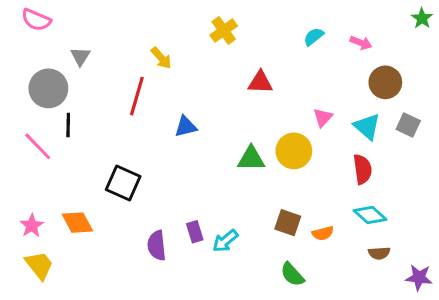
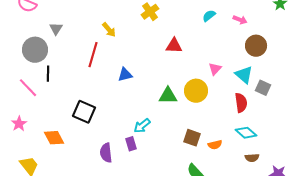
gray square: (408, 125) -> (263, 88), moved
pink star: (32, 226) -> (19, 124), moved
cyan arrow: (225, 241) -> (142, 126), moved

